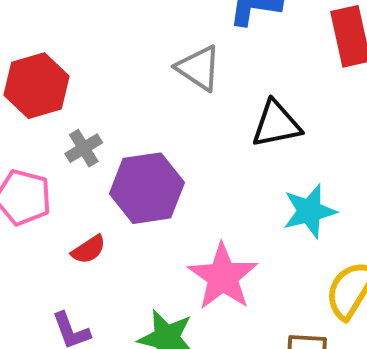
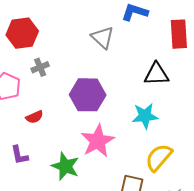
black triangle: (276, 124) -> (156, 74), moved
purple hexagon: (147, 188) -> (88, 95), moved

